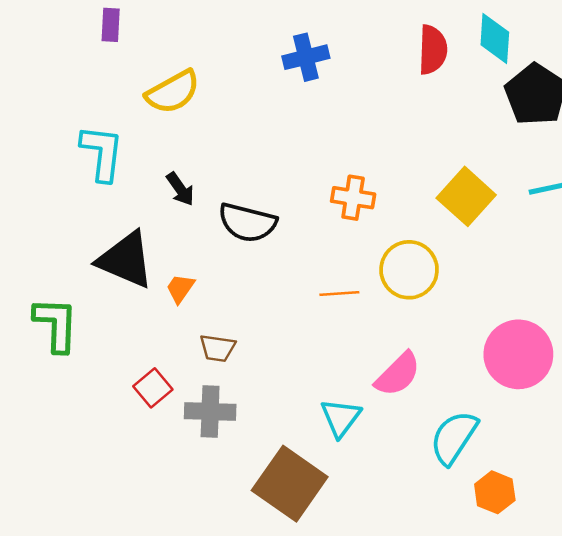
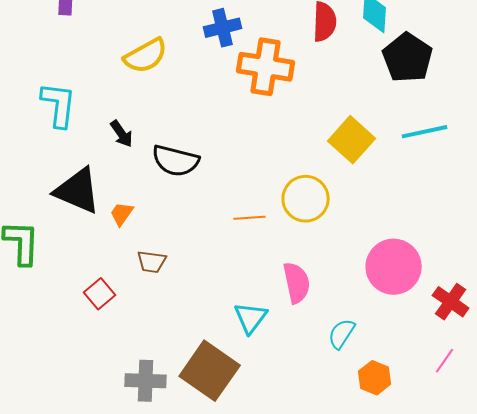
yellow semicircle: (173, 92) -> (146, 56), moved
orange cross: (353, 198) -> (266, 67), moved, size x1.6
pink semicircle: (398, 374) -> (297, 283), turned -57
gray cross: (210, 412) -> (146, 381), moved
cyan semicircle: (454, 438) -> (342, 334), size x0.7

